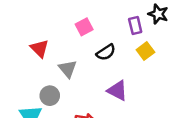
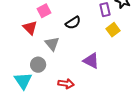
pink square: (84, 27) -> (44, 11), moved
black semicircle: (106, 52) -> (73, 23), moved

